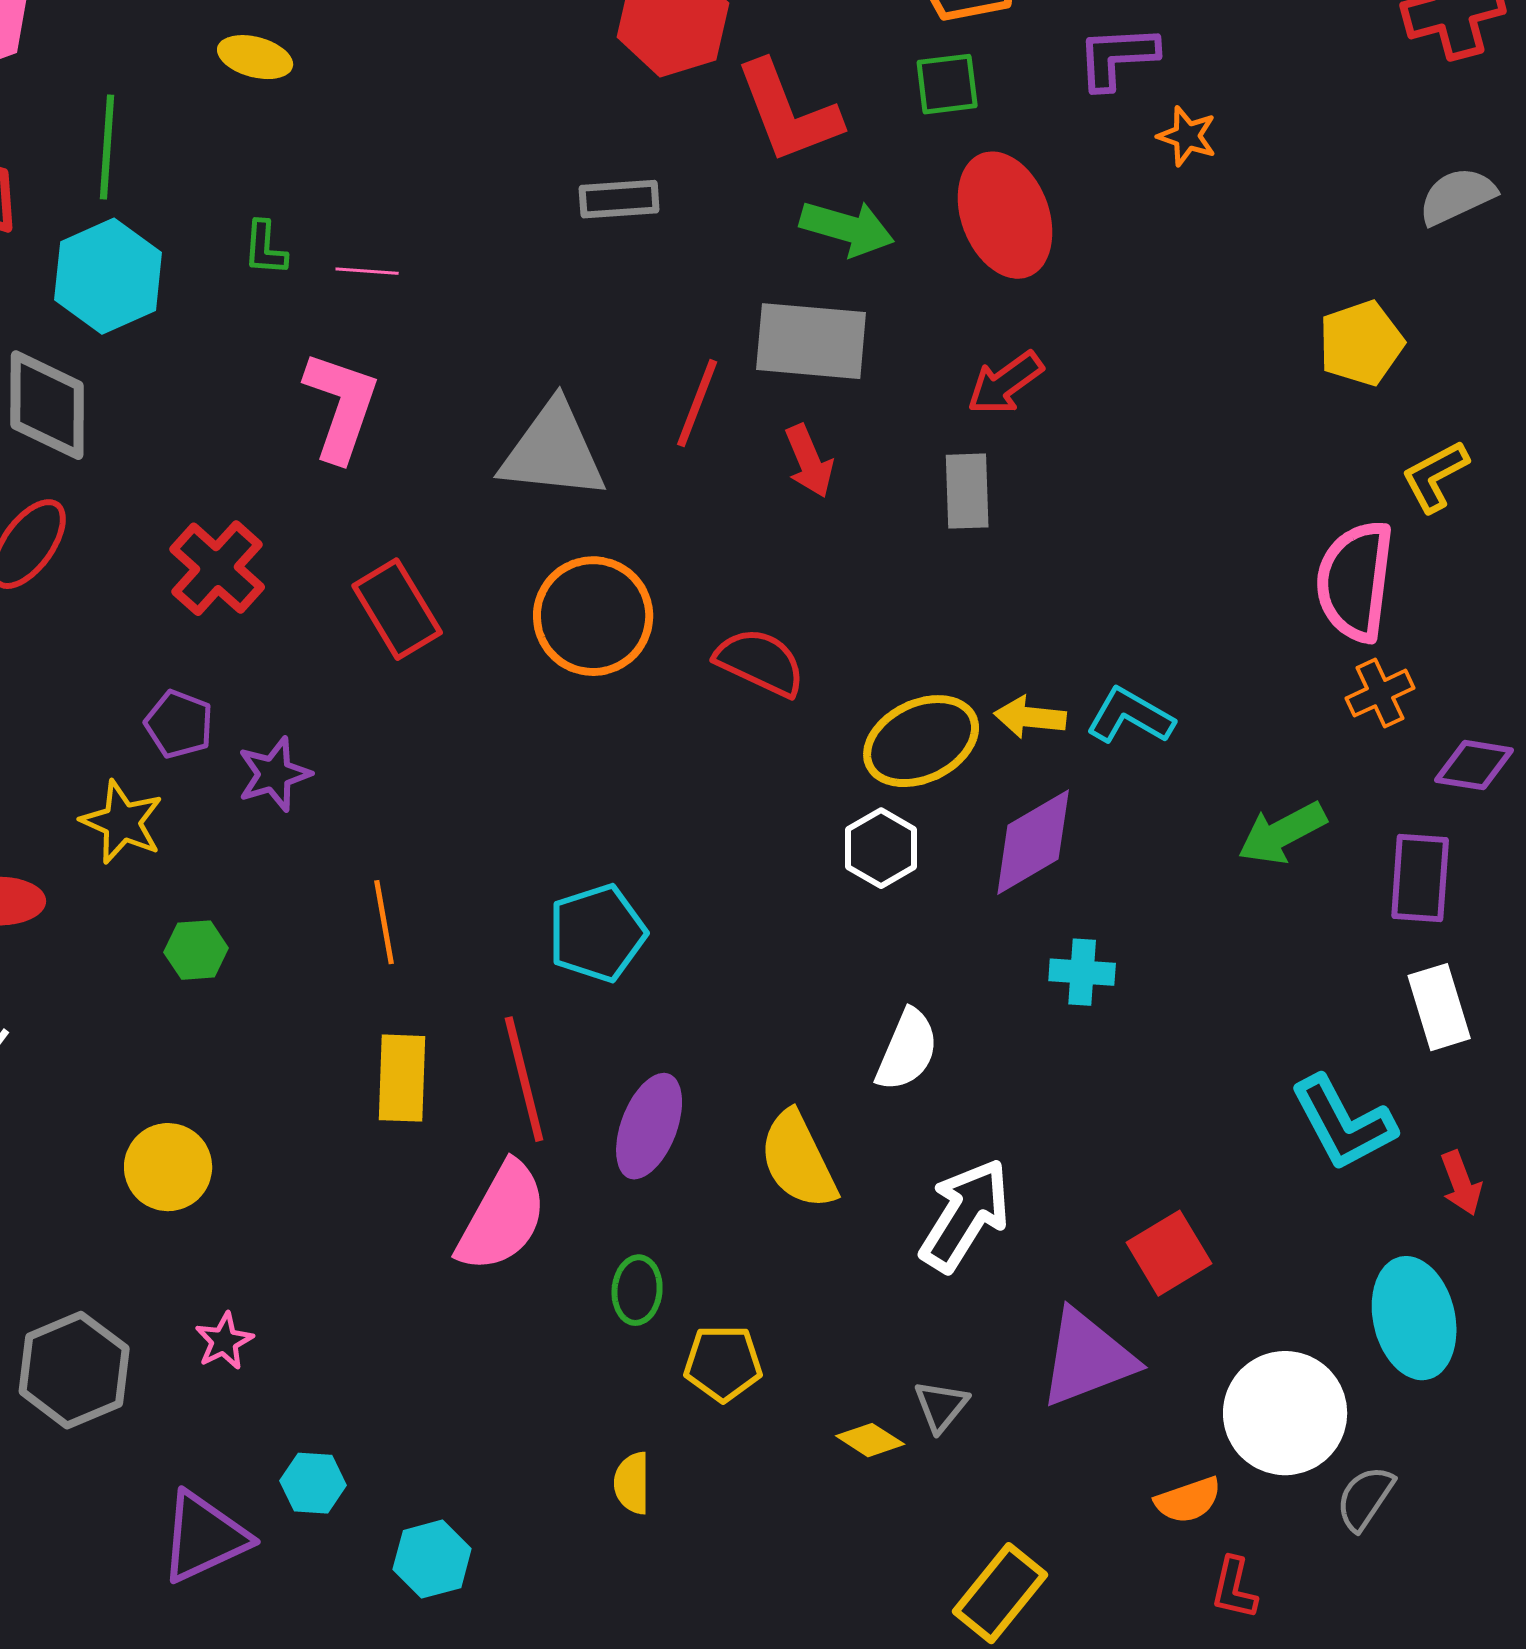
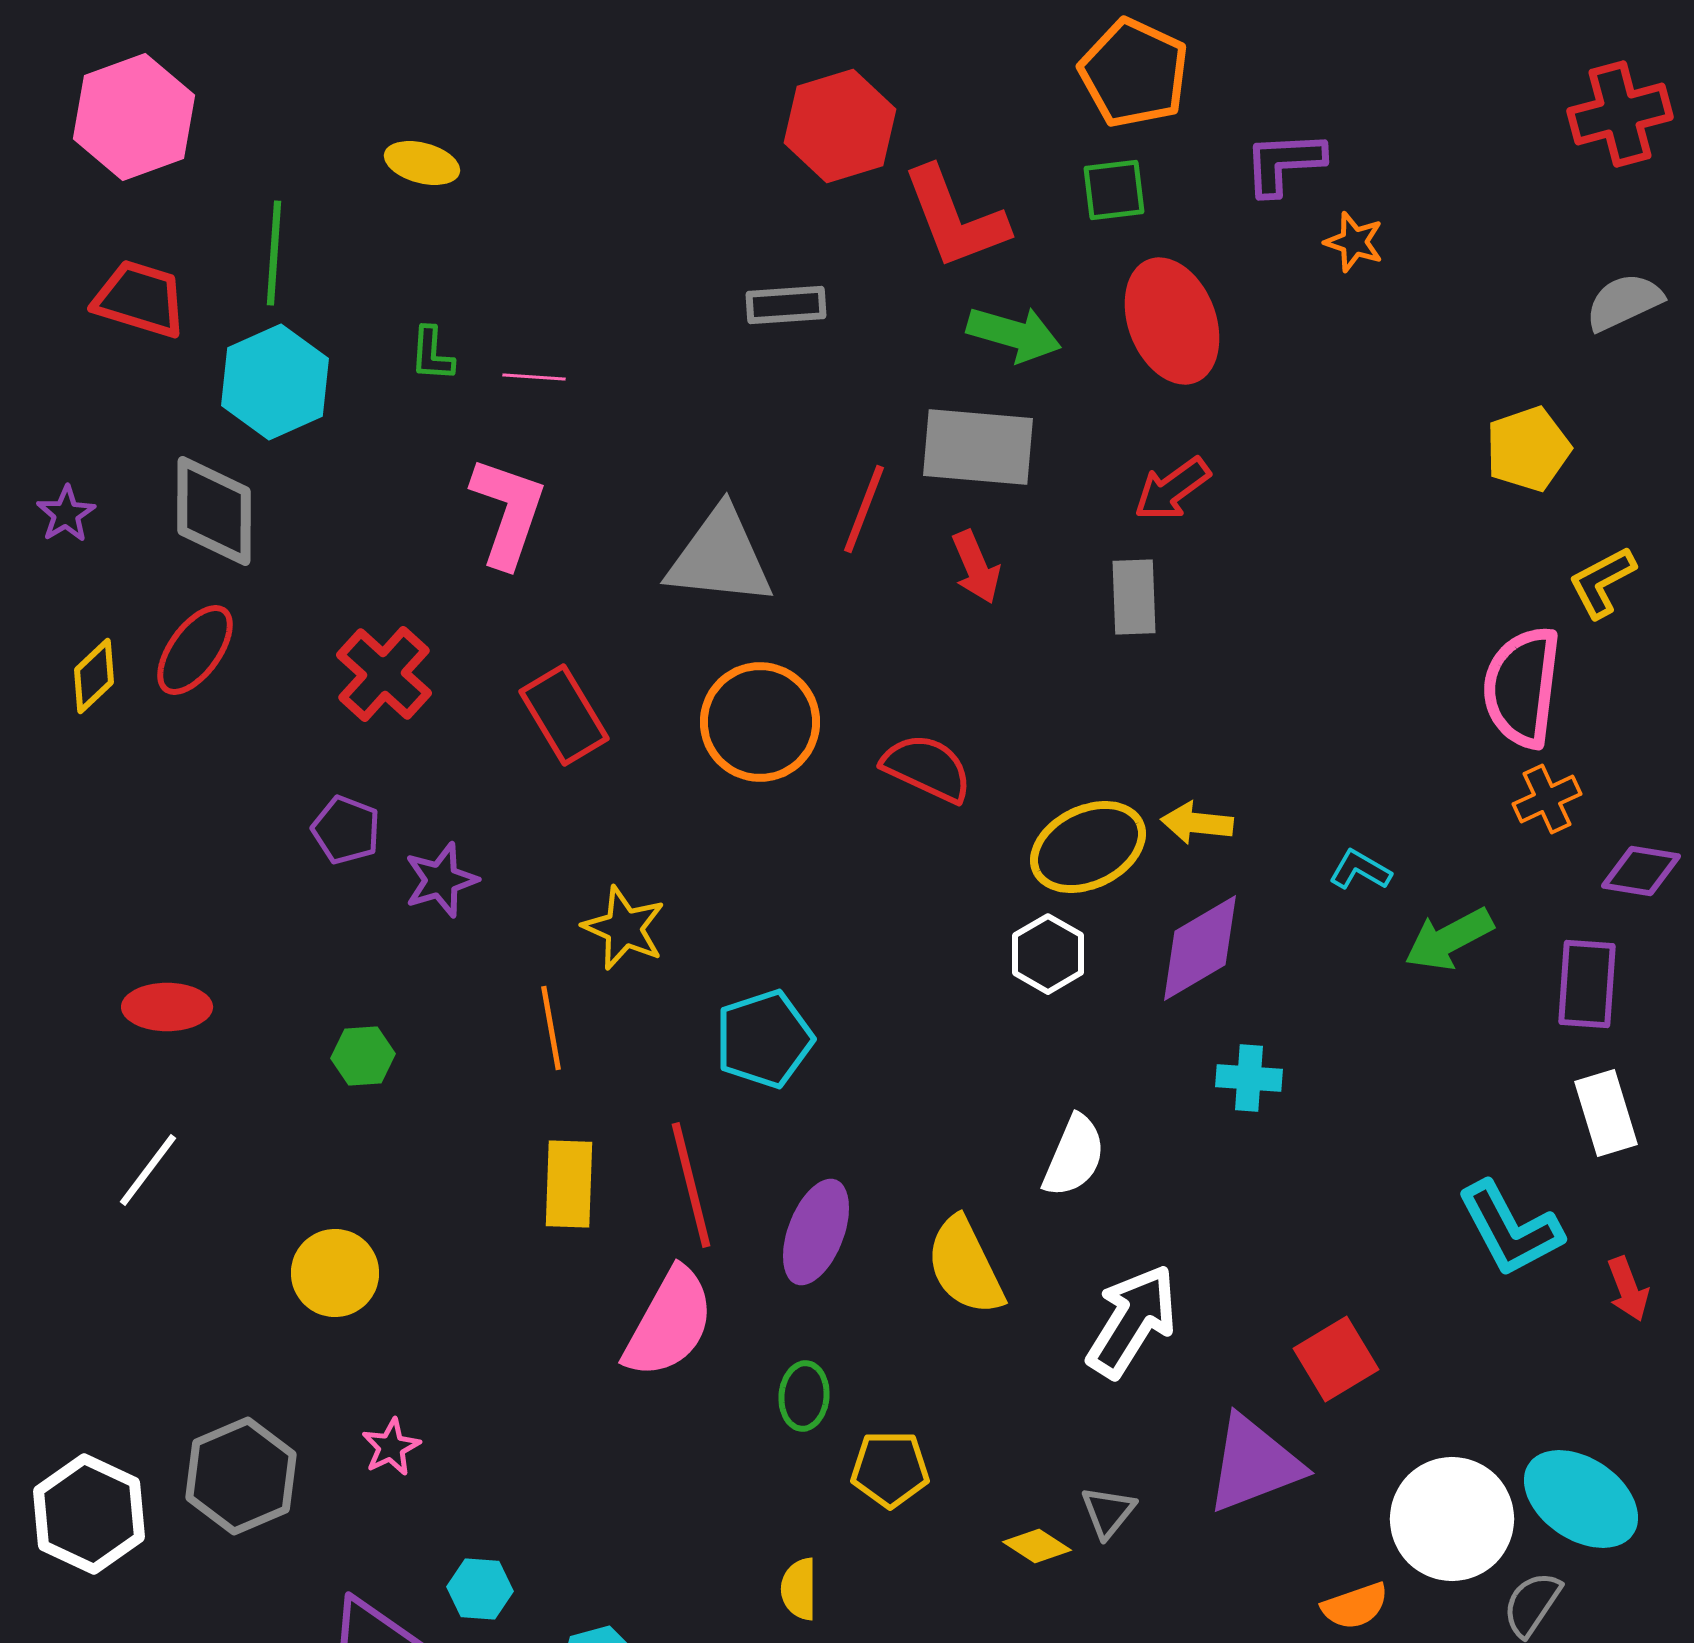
cyan L-shape: (1130, 716) -> (1360, 870), moved, size x0.7
yellow star: (122, 822) -> (624, 928), moved
cyan ellipse: (1414, 1318) -> (1581, 1499), moved, turned -43

